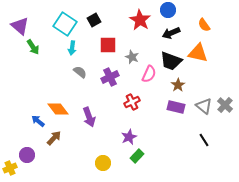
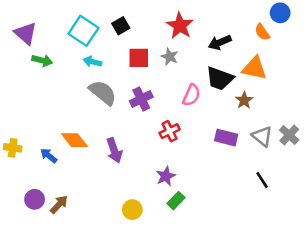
blue circle: (168, 10) -> (280, 13), moved
green arrow: (33, 47) -> (42, 60), turned -42
cyan arrow: (72, 48) -> (92, 62), turned 96
gray star: (132, 57) -> (170, 57), moved
gray semicircle: (80, 72) -> (103, 93), size x1.6
brown star: (178, 85) -> (244, 100), moved
brown arrow: (54, 138) -> (59, 204), moved
yellow cross: (10, 168) -> (13, 148), moved, turned 32

